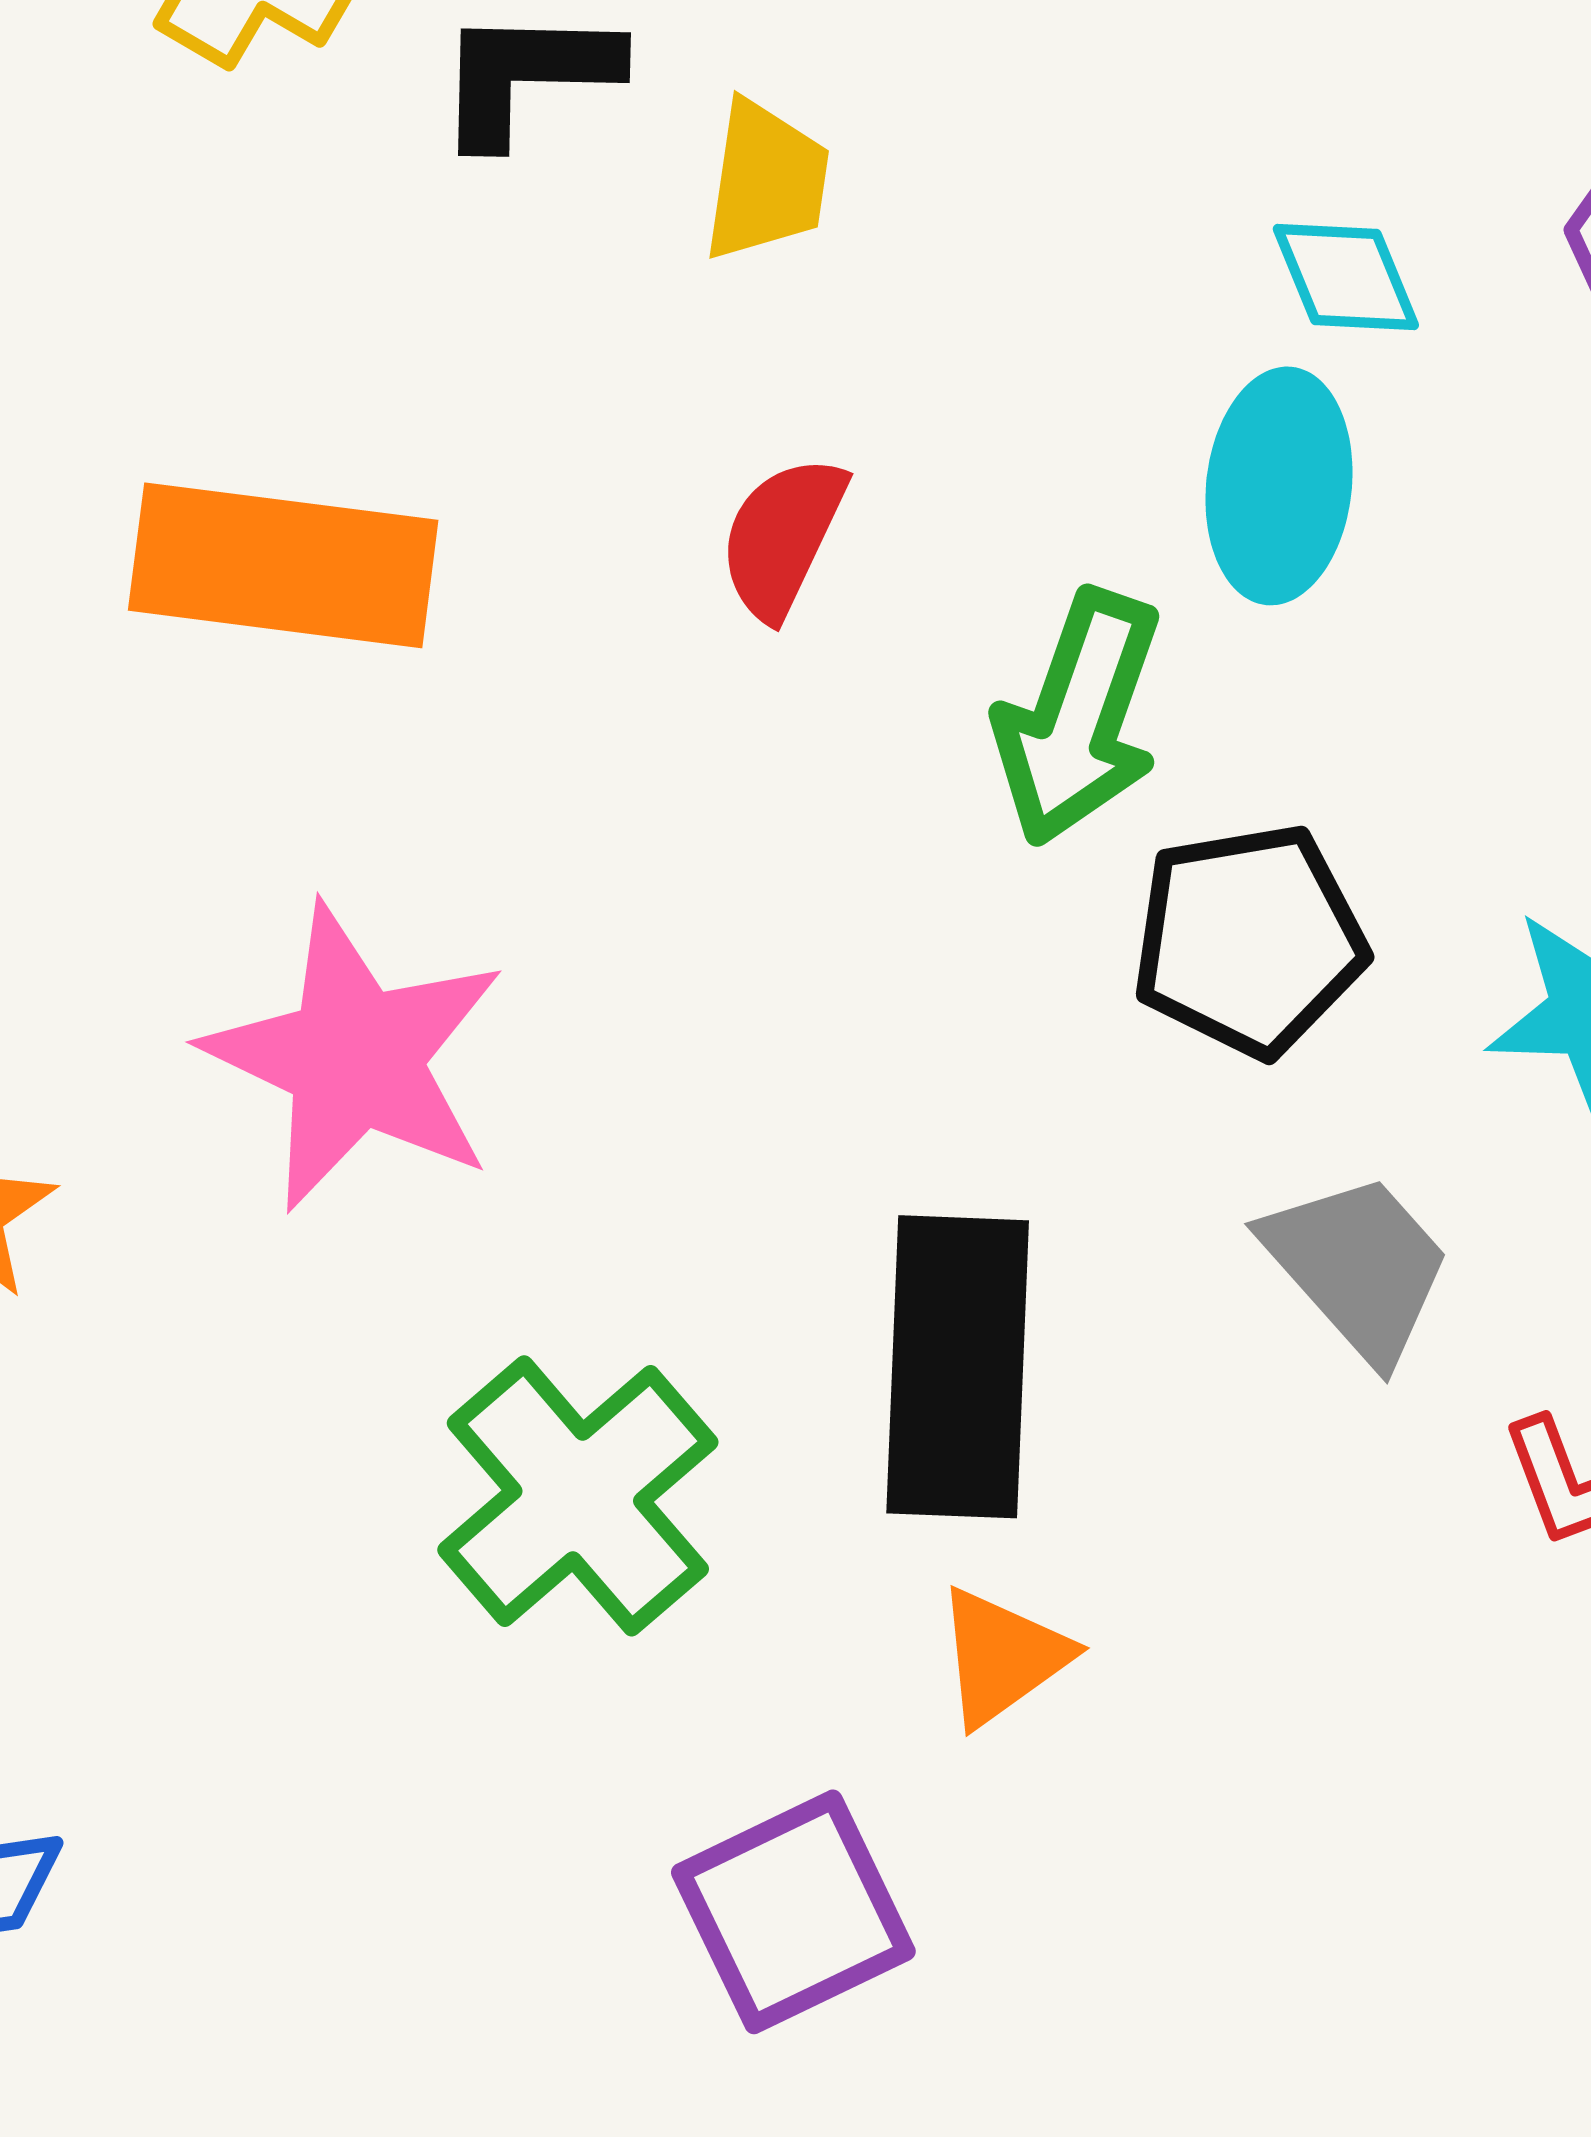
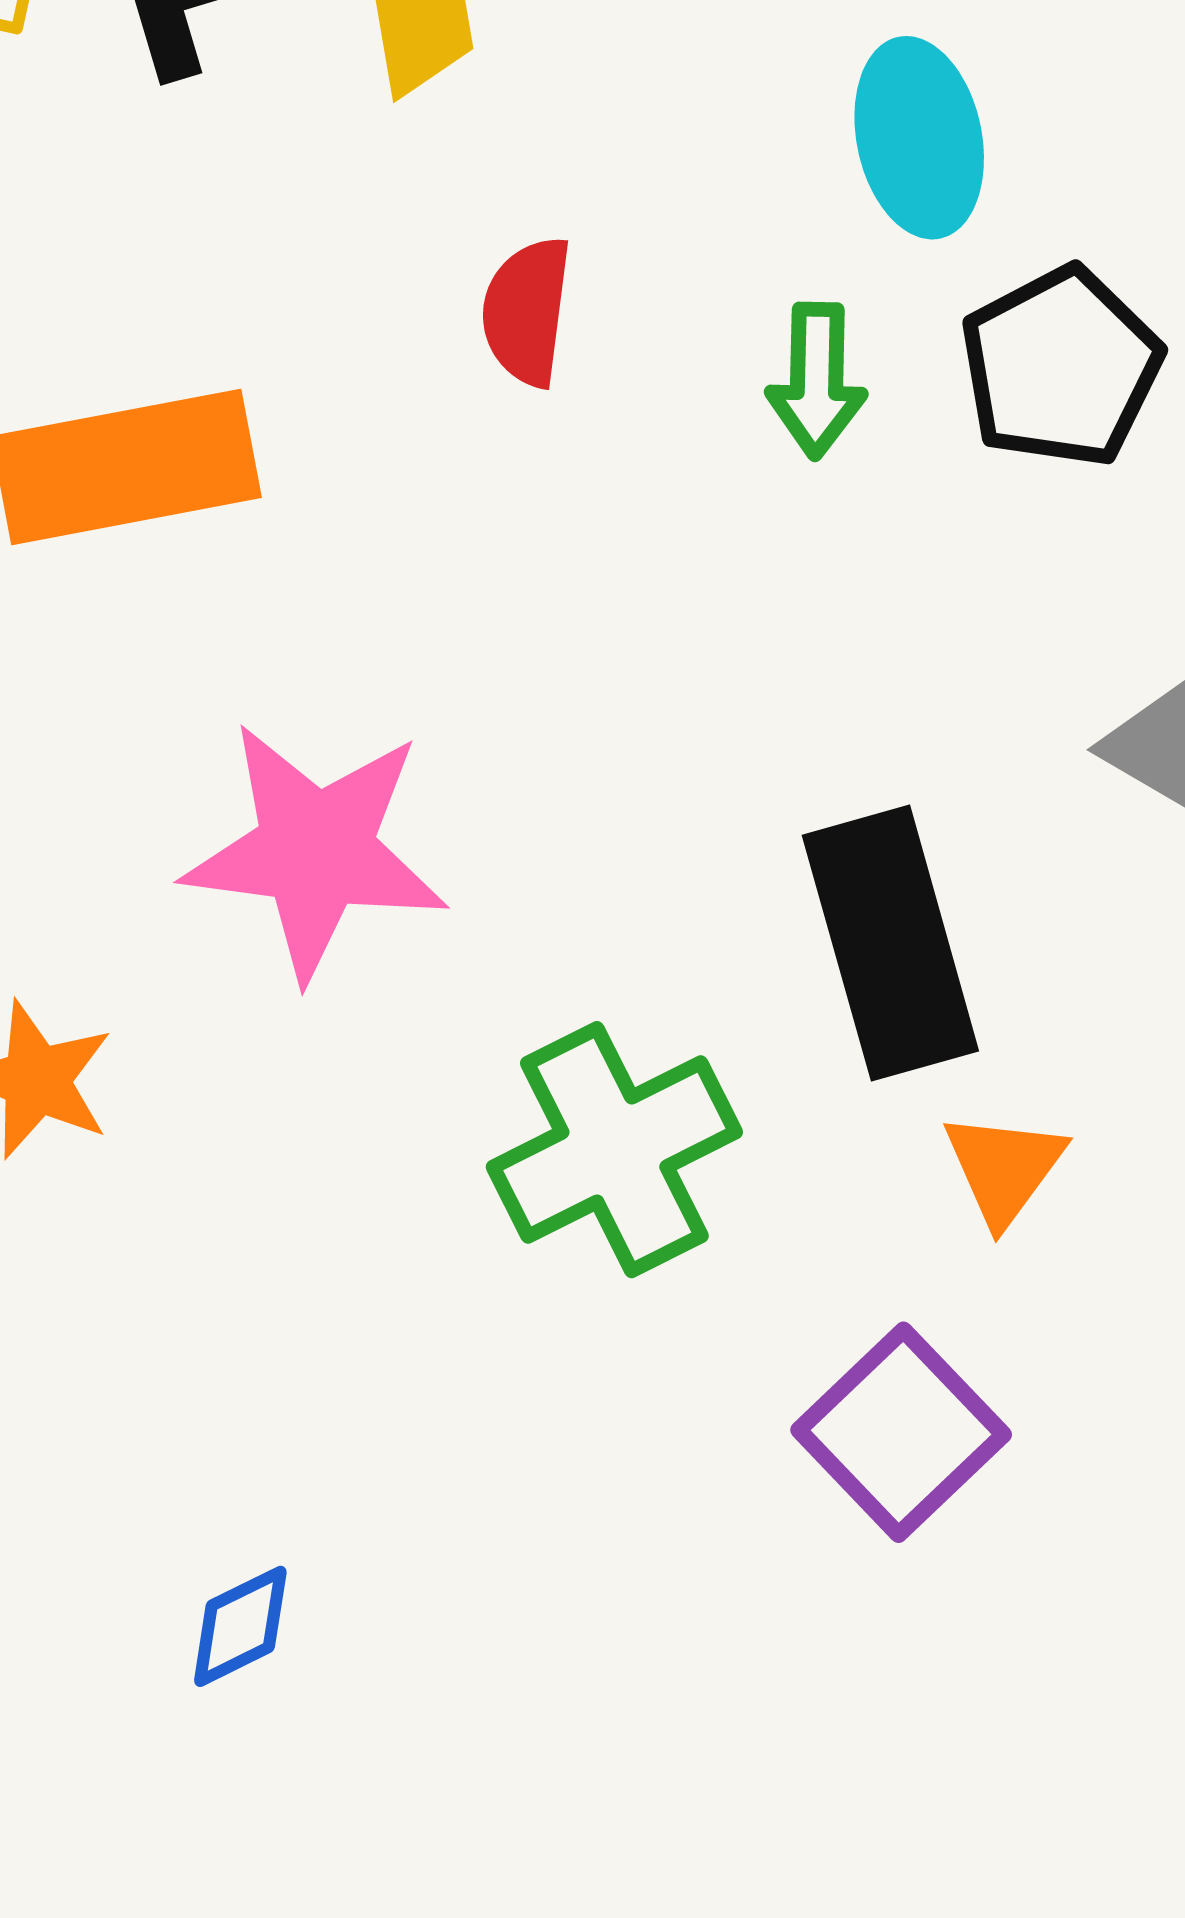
green arrow: (1078, 718) -> (817, 380), size x0.7
black pentagon: (1249, 940) -> (1061, 367), moved
green cross: (578, 1496) -> (614, 1150), turned 32

